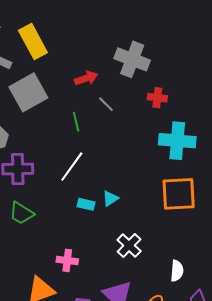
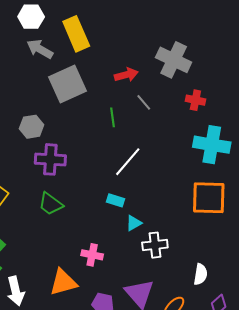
white line: (72, 167) -> (128, 162), moved
cyan triangle: (110, 198) -> (134, 223), moved
white cross: (129, 245) -> (155, 245), turned 35

